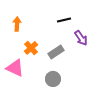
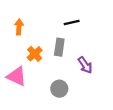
purple arrow: (81, 38) -> (85, 65), moved
gray rectangle: (56, 52) -> (59, 47), moved, turned -49

